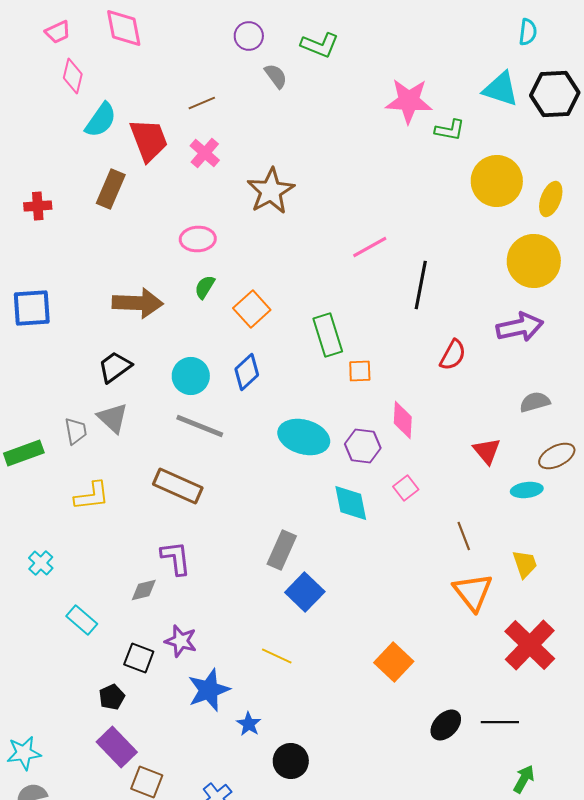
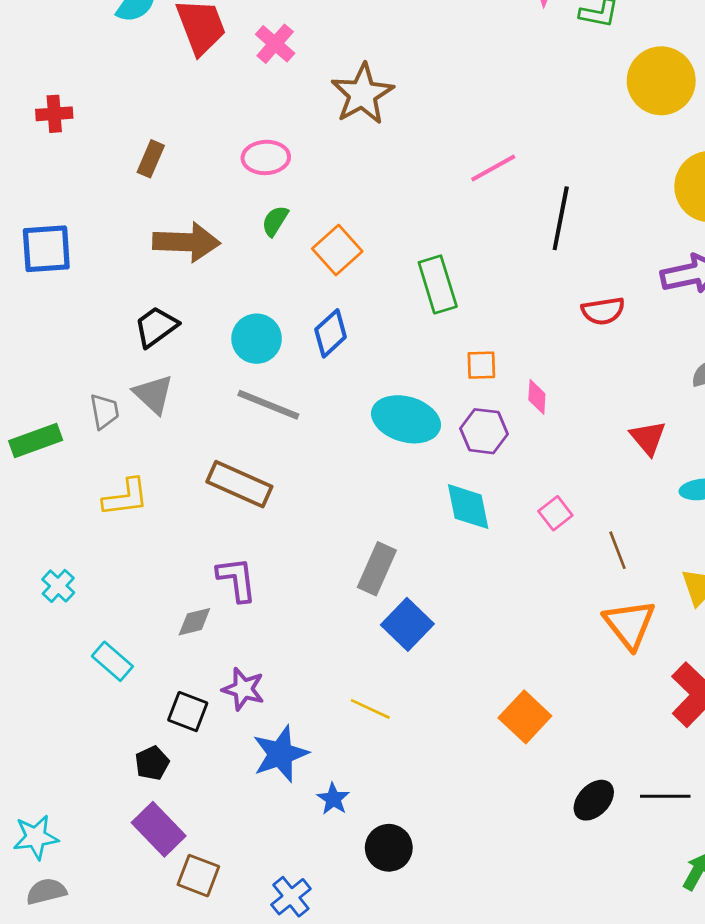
brown rectangle: (111, 189) -> (151, 159), moved, size x0.7
red semicircle: (453, 355) -> (603, 311), turned 52
orange square: (360, 371) -> (481, 365), moved
pink diamond: (403, 420) -> (537, 397), size x0.7
pink square: (406, 488) -> (555, 513), moved

